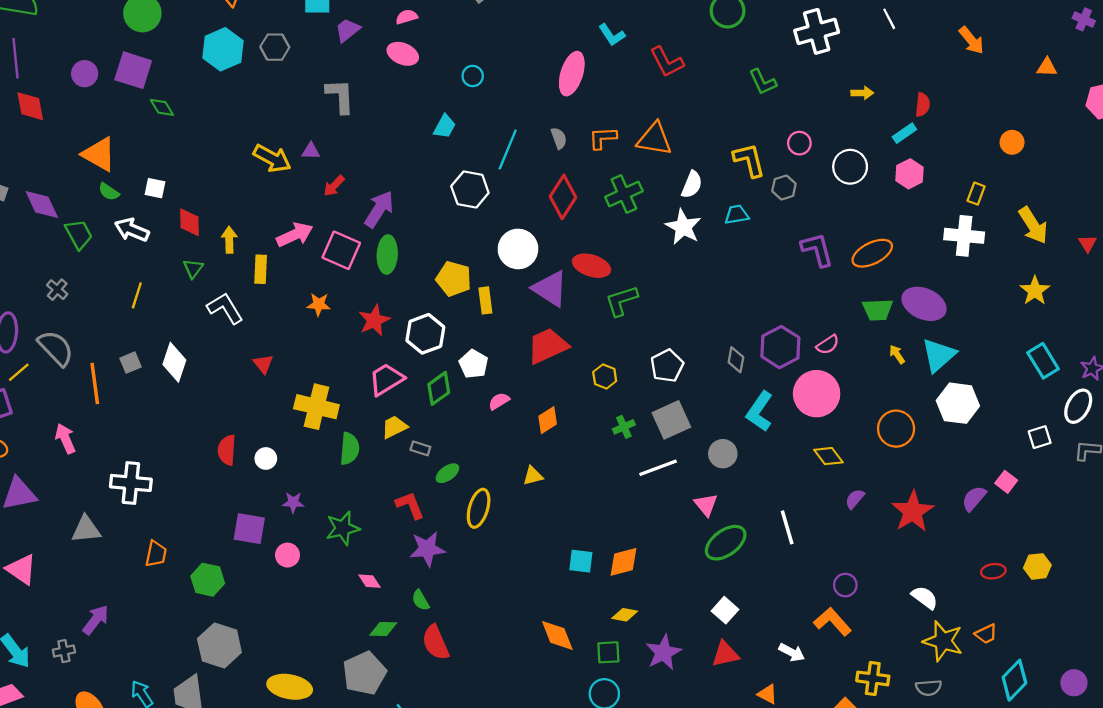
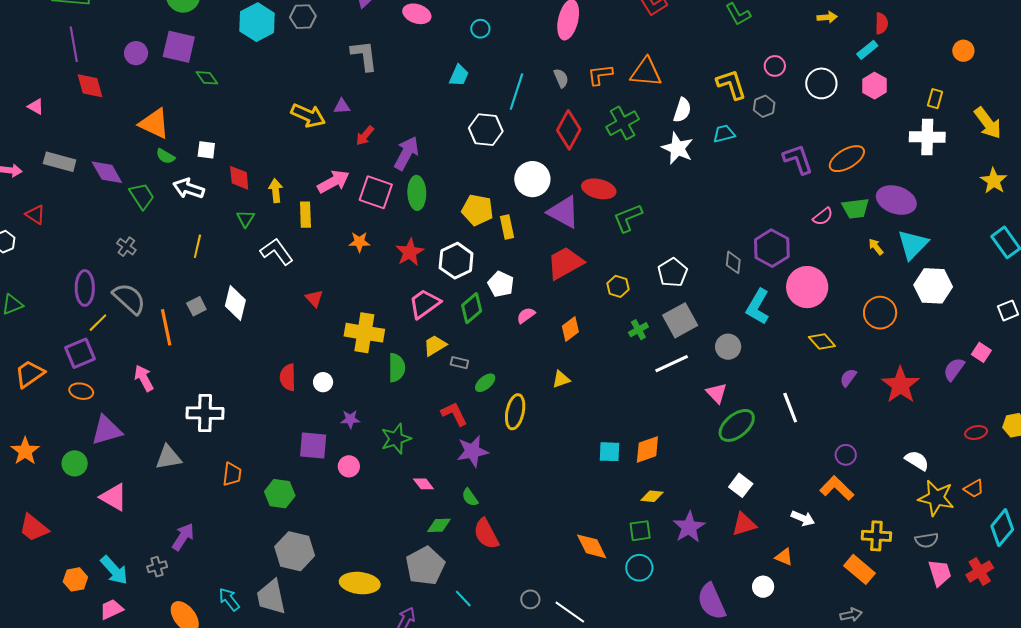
pink semicircle: (828, 345) -> (823, 216), moved
orange diamond: (557, 635) -> (592, 546), moved

